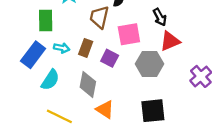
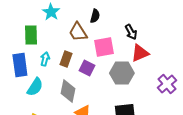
brown trapezoid: (99, 17) -> (78, 32), turned -45
cyan arrow: (62, 48) -> (45, 59), turned -88
blue rectangle: (33, 55) -> (20, 65), turned -45

